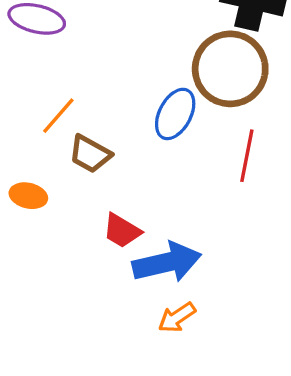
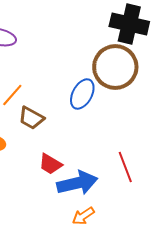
red line: (247, 156) -> (125, 167), moved, turned -32

